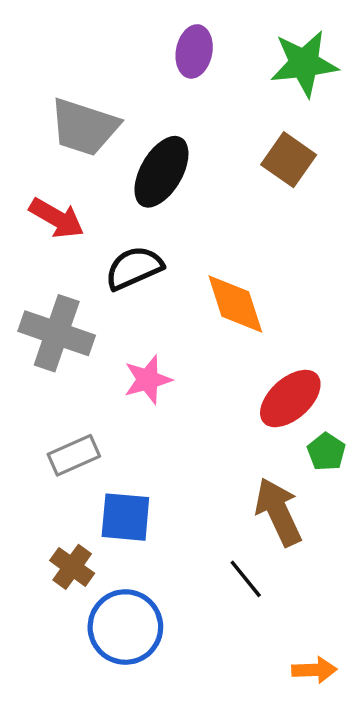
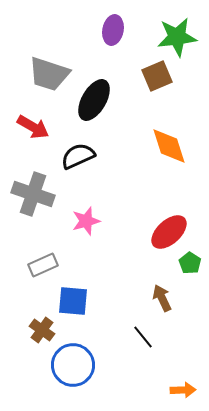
brown square: (289, 160) -> (157, 76), moved, turned 32
orange diamond: (235, 304) -> (169, 146), moved
brown arrow: (278, 512) -> (162, 298), size x0.7

